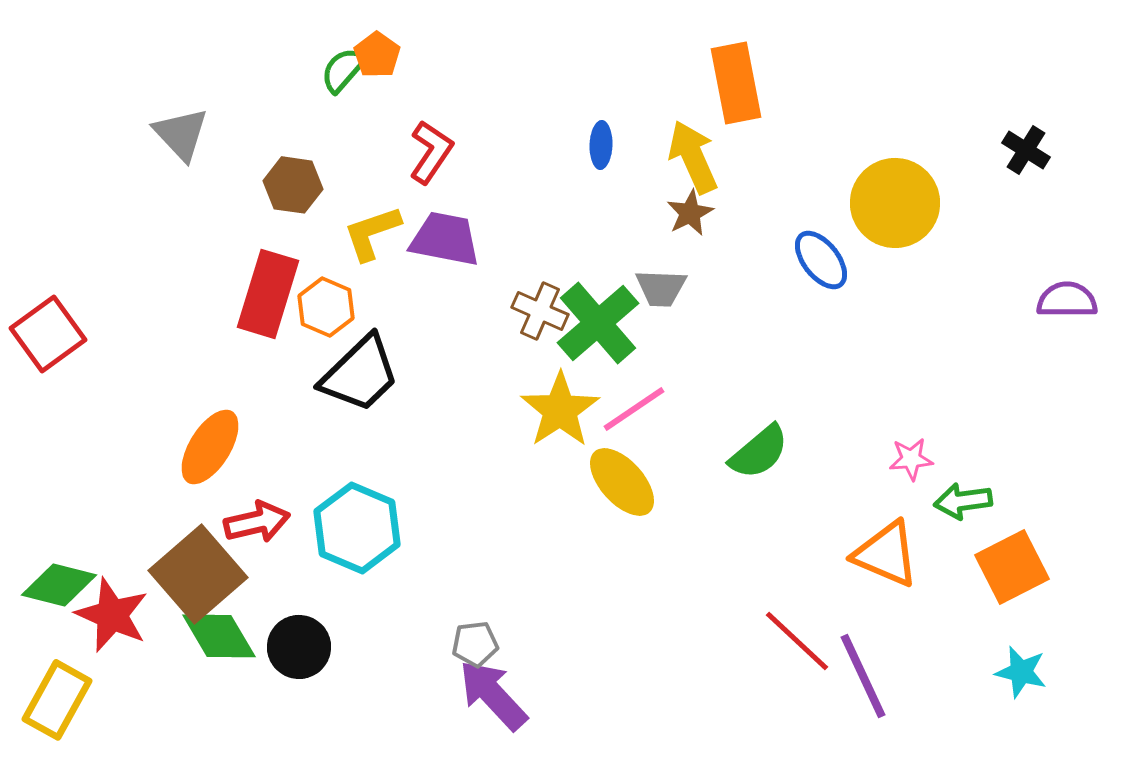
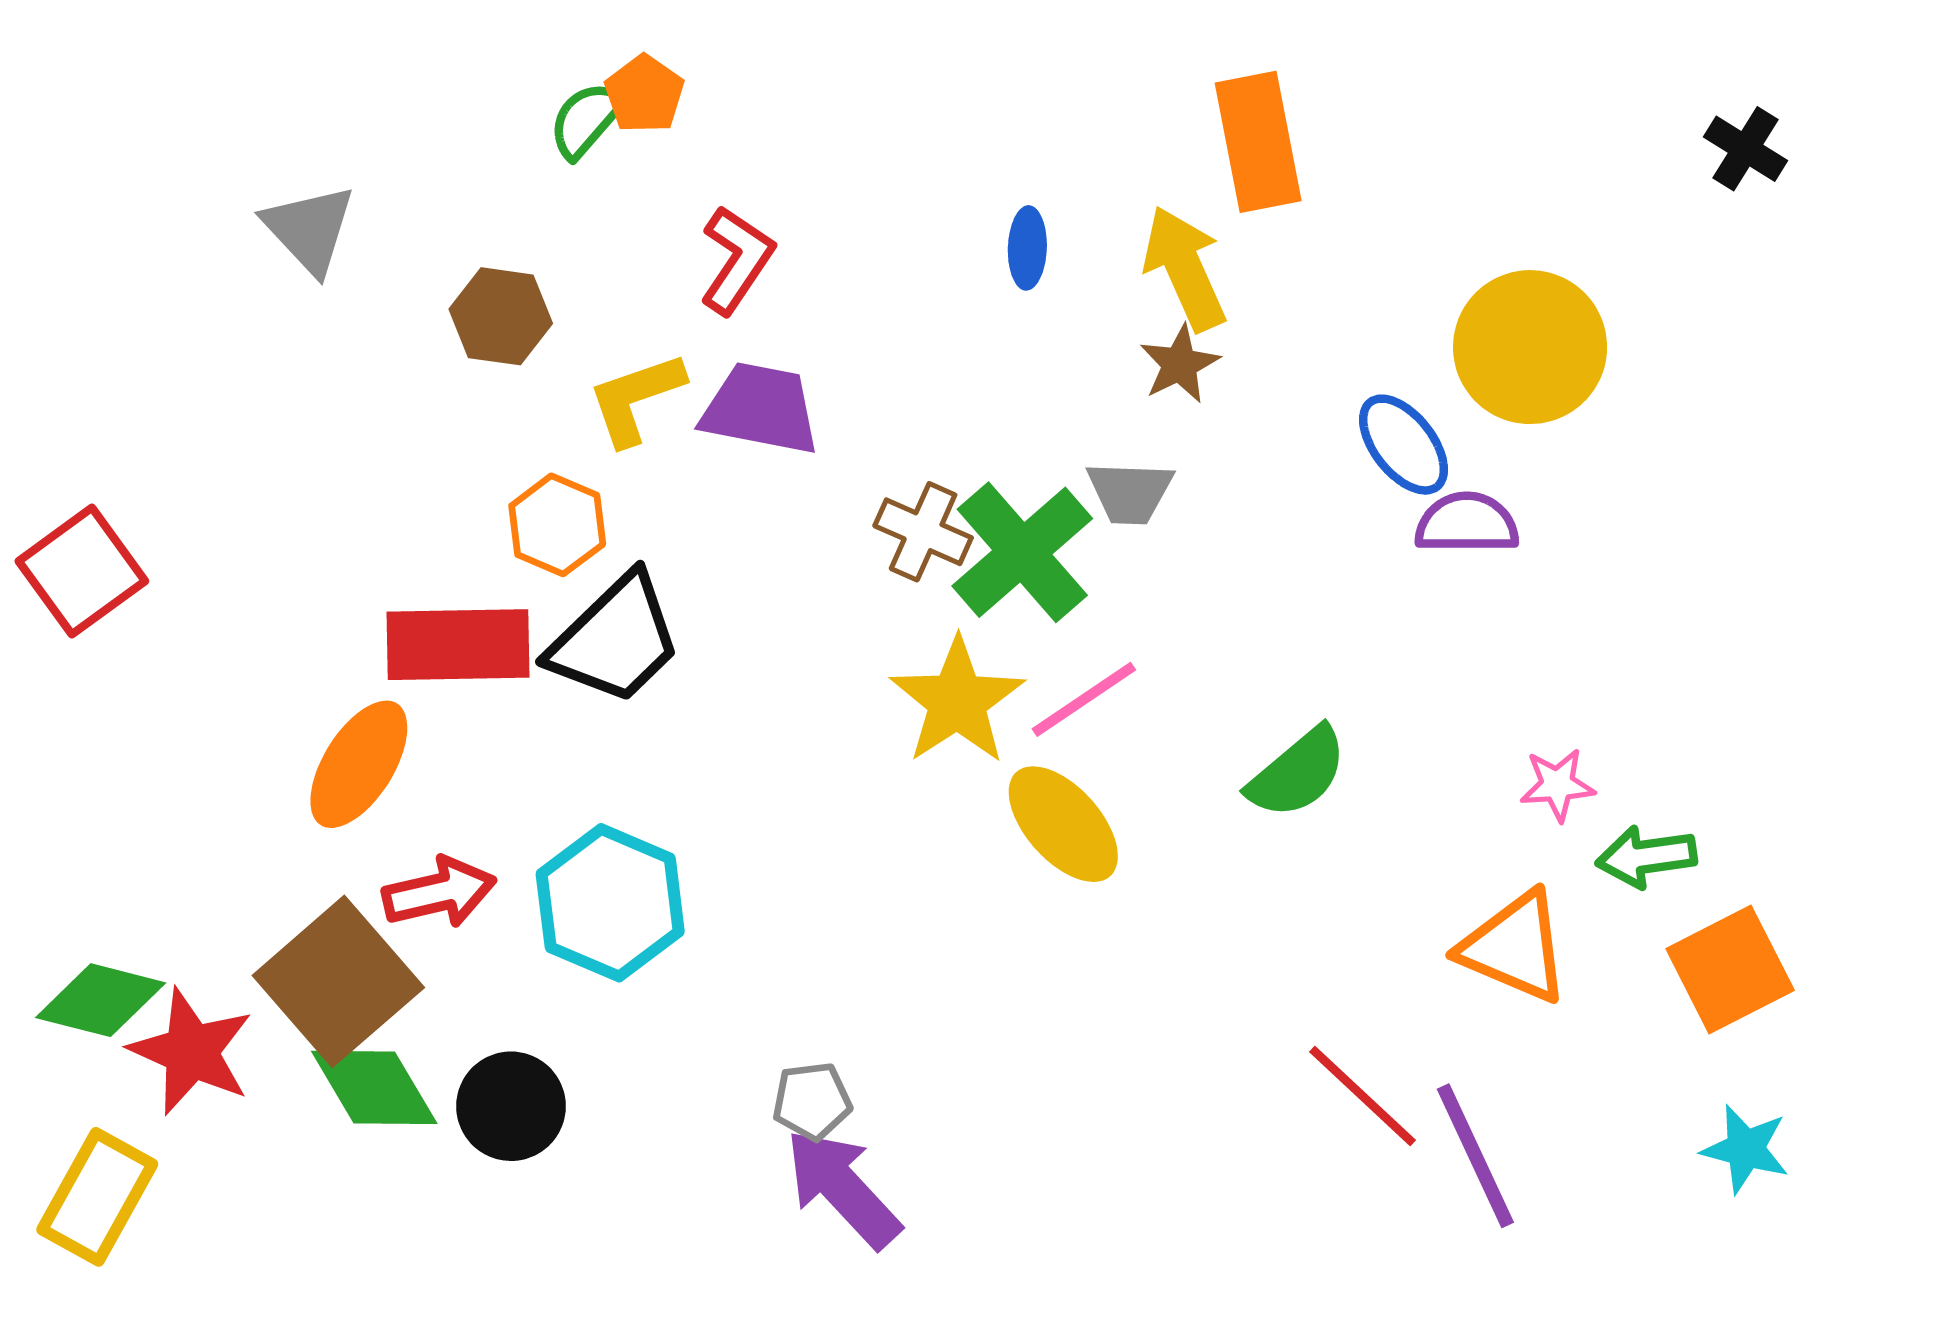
black cross: (1026, 150) -> (1745, 149), moved
red rectangle: (268, 294) -> (458, 645), moved, turned 72
purple semicircle: (1067, 300) -> (1467, 523), moved

